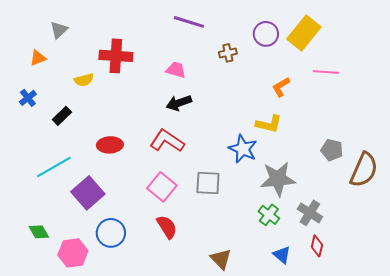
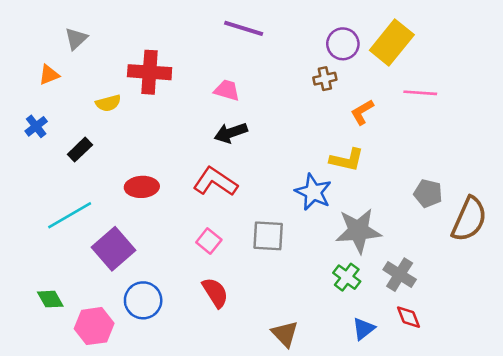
brown cross: (228, 53) -> (325, 79), moved
pink square: (162, 187) -> (209, 241), size x0.7
red diamond: (317, 246) -> (409, 317), turned -35
blue triangle: (282, 255) -> (364, 329), turned 42

